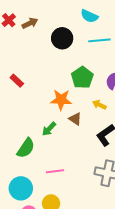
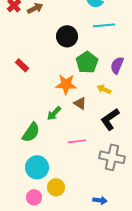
black circle: (62, 38) -> (67, 36), moved
pink line: (55, 171) -> (77, 141), moved
cyan circle: (21, 188) -> (37, 167), moved

